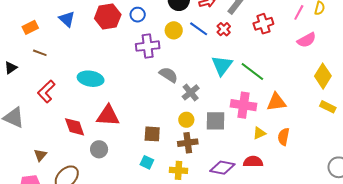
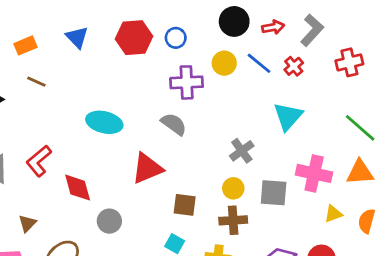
green line: (252, 71) -> (360, 128), moved
gray semicircle: (168, 75) -> (174, 124), moved
red L-shape: (46, 91) -> (39, 161), moved
red triangle: (108, 116) -> (147, 168), moved, turned -30

